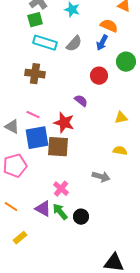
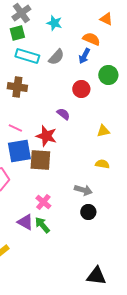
black circle: (81, 217) -> (88, 212), moved

